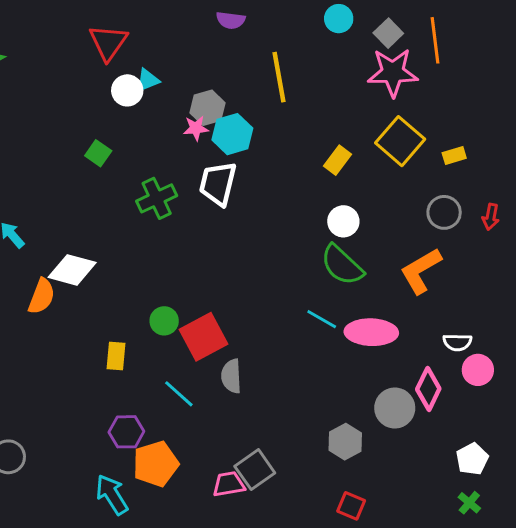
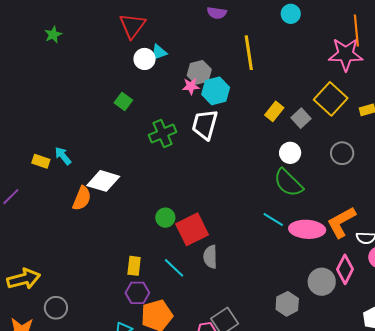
gray square: (388, 33) -> (301, 118), moved
pink star: (393, 72) -> (346, 54), moved
yellow rectangle: (337, 160) -> (274, 111), moved
gray circle: (444, 212) -> (342, 153), moved
orange L-shape: (421, 271) -> (341, 222), moved
yellow rectangle: (116, 356) -> (134, 266), moved

